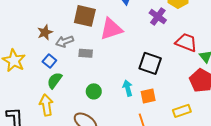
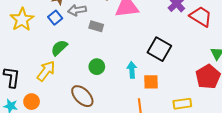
red trapezoid: (186, 42) -> (201, 17), moved
blue square: (49, 61) -> (55, 18), moved
yellow arrow: (46, 105) -> (46, 71), turned 35

